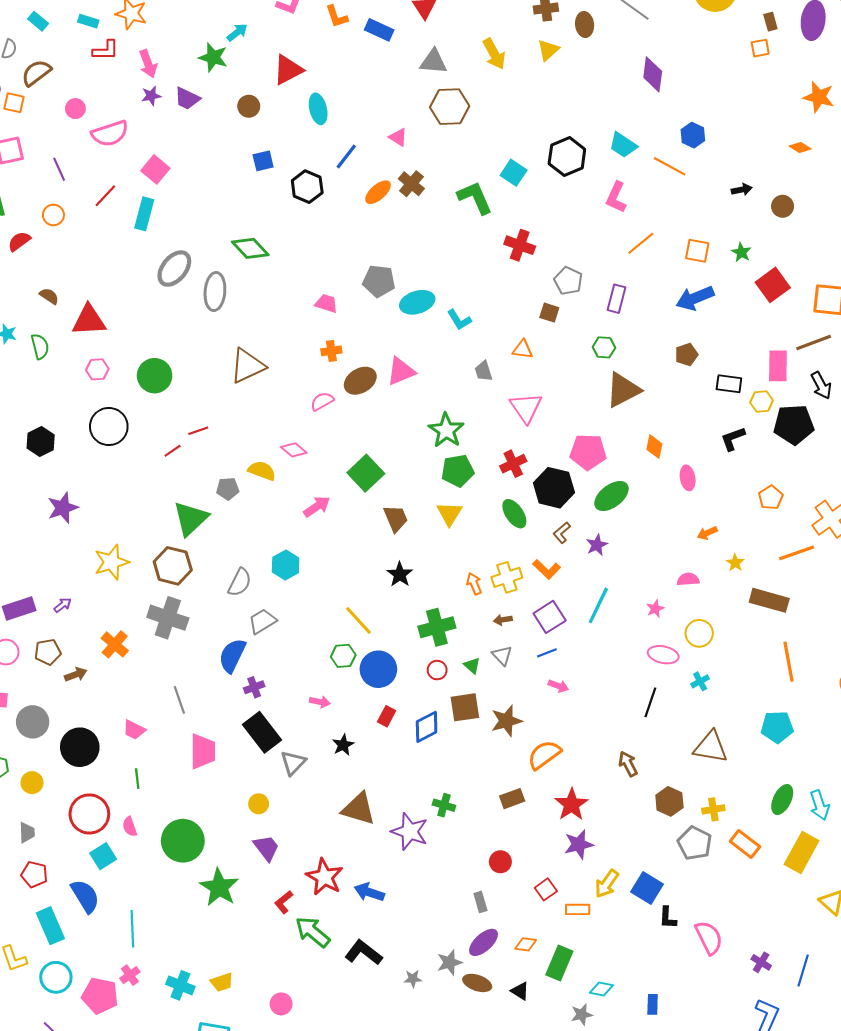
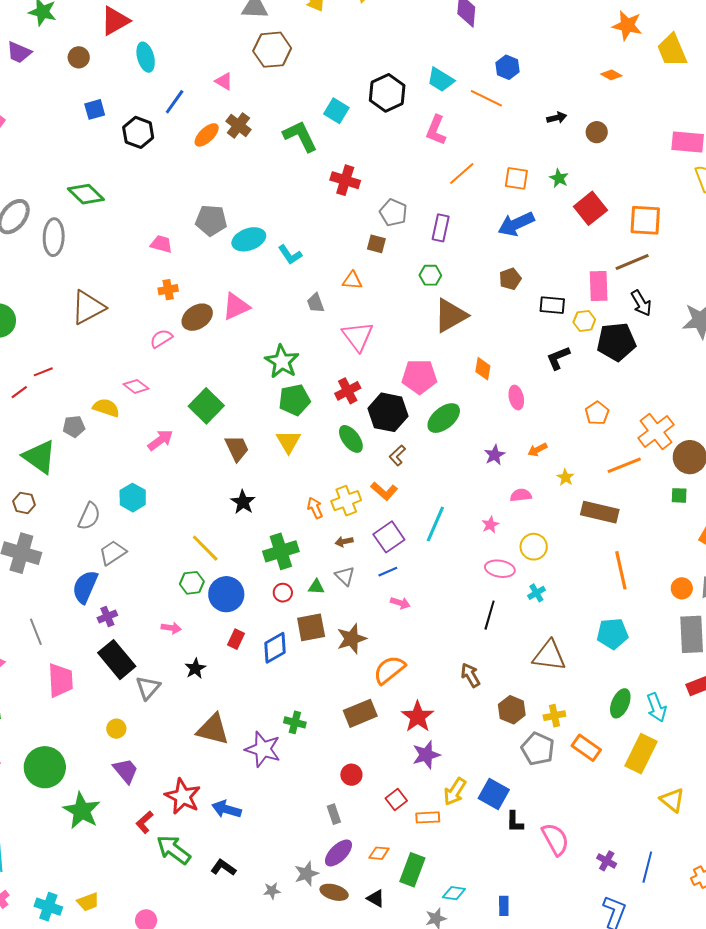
green triangle: (191, 519) -> (39, 457), turned -39
purple star: (597, 545) -> (495, 455), moved
brown hexagon: (173, 566) -> (24, 503), size x0.6
green triangle: (472, 666) -> (316, 587), turned -36
brown rectangle: (512, 799) -> (360, 713), size x1.4
black L-shape: (363, 953) -> (223, 868), size x0.7

